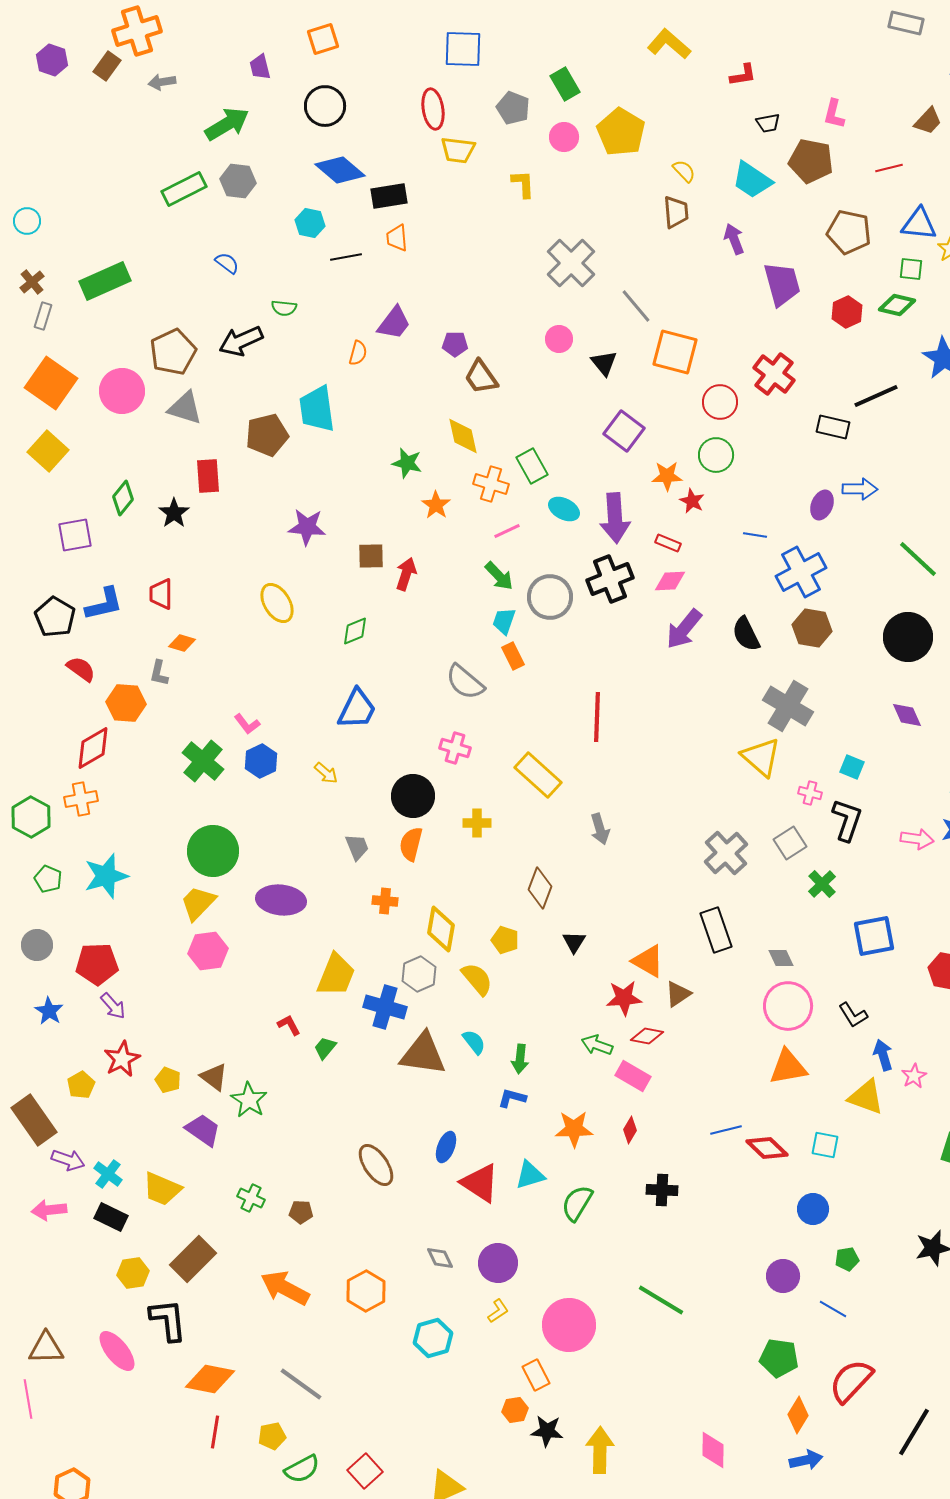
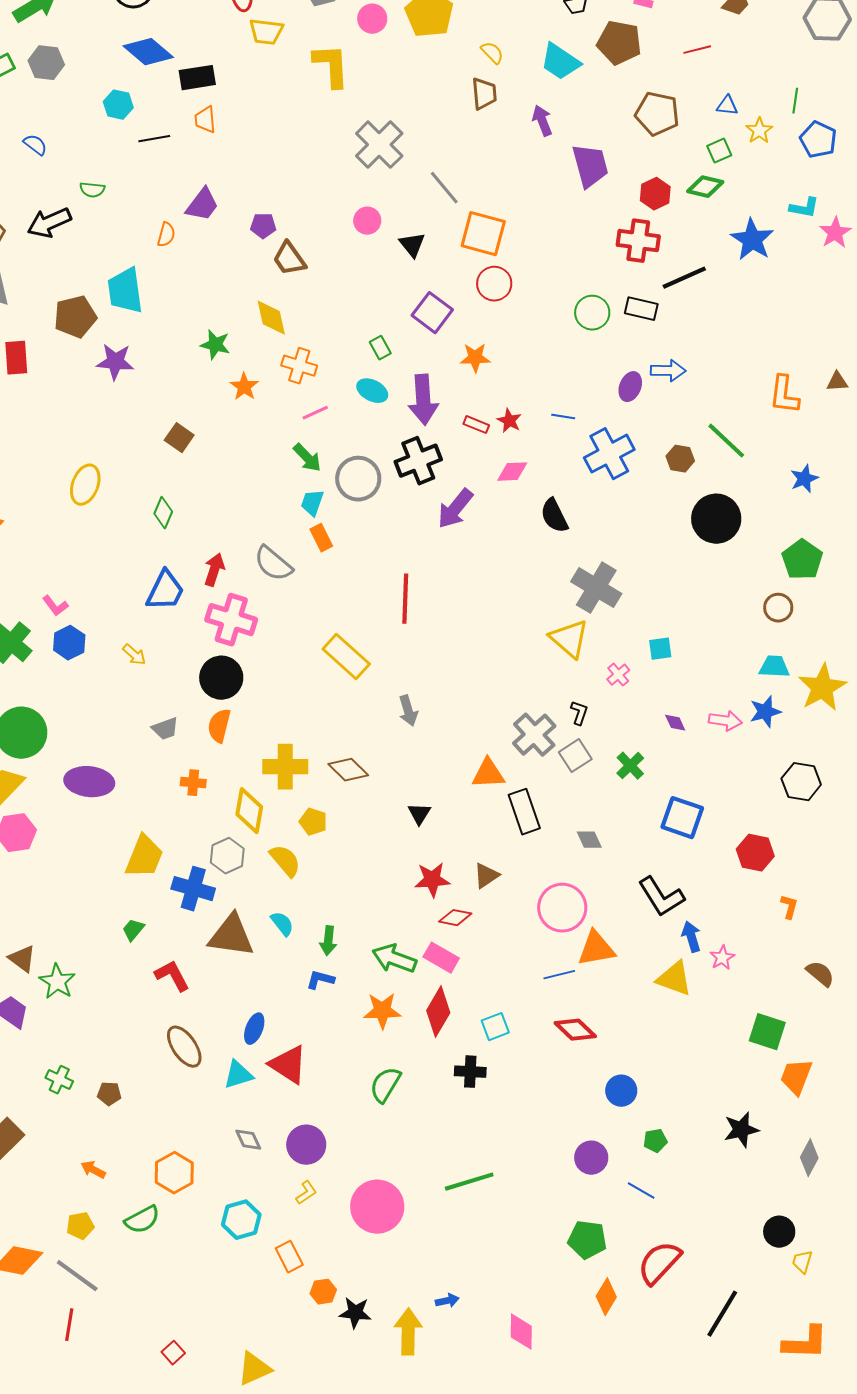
yellow L-shape: (523, 184) -> (331, 66), size x1.6
blue triangle: (919, 224) -> (727, 106), size x0.6
green square: (911, 269) -> (719, 151), turned -30
red cross: (774, 374) -> (638, 241), moved, turned -30
red circle: (720, 402) -> (494, 284), moved
green circle: (716, 455) -> (592, 313), moved
green rectangle: (532, 466) -> (380, 348), moved, size x0.7
red star: (692, 501) -> (509, 421), moved
purple star: (307, 527) -> (115, 362), moved
brown square: (371, 556) -> (179, 438), turned 36
red arrow: (406, 574) -> (214, 570), moved
pink diamond: (670, 581) -> (512, 472), moved
yellow ellipse: (277, 603) -> (85, 485), turned 51
brown hexagon: (812, 628) -> (680, 459), moved, size x0.7
purple arrow: (684, 629) -> (455, 509), moved
green diamond: (355, 631) -> (163, 513), turned -44
purple diamond: (907, 715) -> (675, 723), moved, size x0.7
pink cross: (455, 748) -> (231, 620), moved, size x1.6
cyan square: (852, 767) -> (660, 649), turned -30
pink cross: (810, 793) -> (618, 675), turned 35
black L-shape: (847, 820) -> (579, 713), moved, size x0.6
yellow cross: (477, 823) -> (285, 767), moved, size x1.6
gray square: (790, 843) -> (575, 756), moved
gray trapezoid: (357, 847) -> (165, 729), turned 92
brown diamond: (540, 888) -> (348, 770), turned -66
blue square: (874, 936) -> (682, 818), turned 30
black triangle: (574, 942) -> (419, 814), moved
orange triangle: (648, 961) -> (488, 774), moved, turned -33
pink circle: (788, 1006) -> (562, 908), moved
black L-shape: (853, 1015) -> (661, 897), size x1.6
red L-shape: (289, 1025) -> (172, 976), moved, size x1.5
green arrow: (597, 1045) -> (394, 959), moved, size x1.4
red diamond: (630, 1130) -> (438, 1012), size x1.8
blue line: (726, 1130) -> (559, 975), moved
cyan square: (825, 1145) -> (495, 1027), moved, turned -32
cyan triangle: (530, 1175) -> (238, 1075), moved
orange arrow: (285, 1288) -> (93, 1170), size x0.5
green line: (661, 1300) -> (469, 1182), turned -48
orange rectangle: (536, 1375) -> (289, 1257), moved
gray line: (301, 1384) -> (77, 1276), moved
red line: (215, 1432) -> (69, 1325), moved
yellow pentagon: (272, 1436) -> (80, 1226), moved
blue arrow: (806, 1460) -> (447, 1301), moved, size x0.7
green semicircle: (302, 1469) -> (142, 1220), moved
red square: (365, 1471) -> (173, 1353), size x0.7

